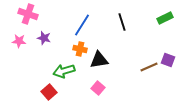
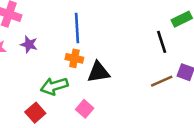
black line: (122, 22) -> (162, 42), moved
blue line: (82, 25) -> (77, 28), turned -35
pink square: (98, 88) -> (85, 109), moved

